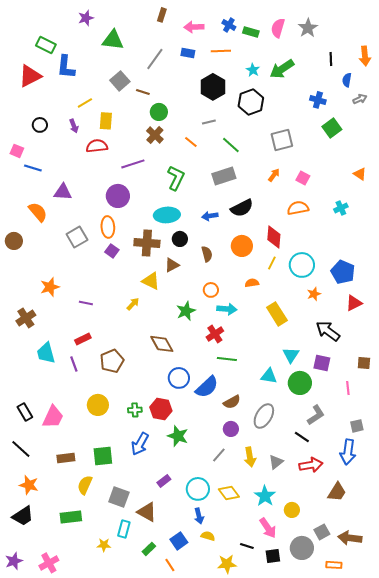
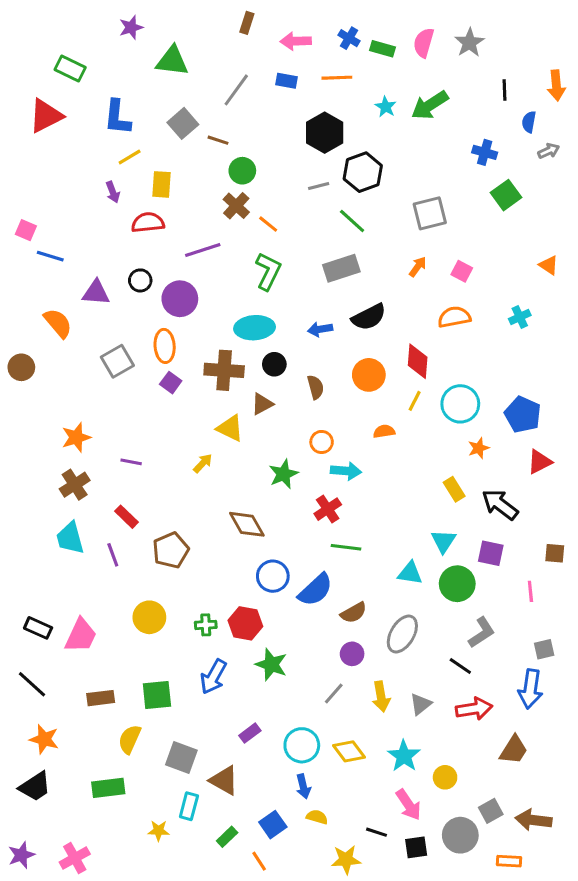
blue L-shape: (66, 67) -> (117, 117), moved
black hexagon: (251, 102) -> (363, 172), moved
black circle: (40, 125) -> (140, 280), moved
orange line: (191, 142) -> (268, 224), moved
yellow rectangle: (277, 314) -> (454, 489), moved, size x0.7
brown cross: (26, 318) -> (75, 485), moved
red rectangle: (83, 339) -> (127, 517), turned 70
black rectangle: (25, 412) -> (38, 628), turned -36

